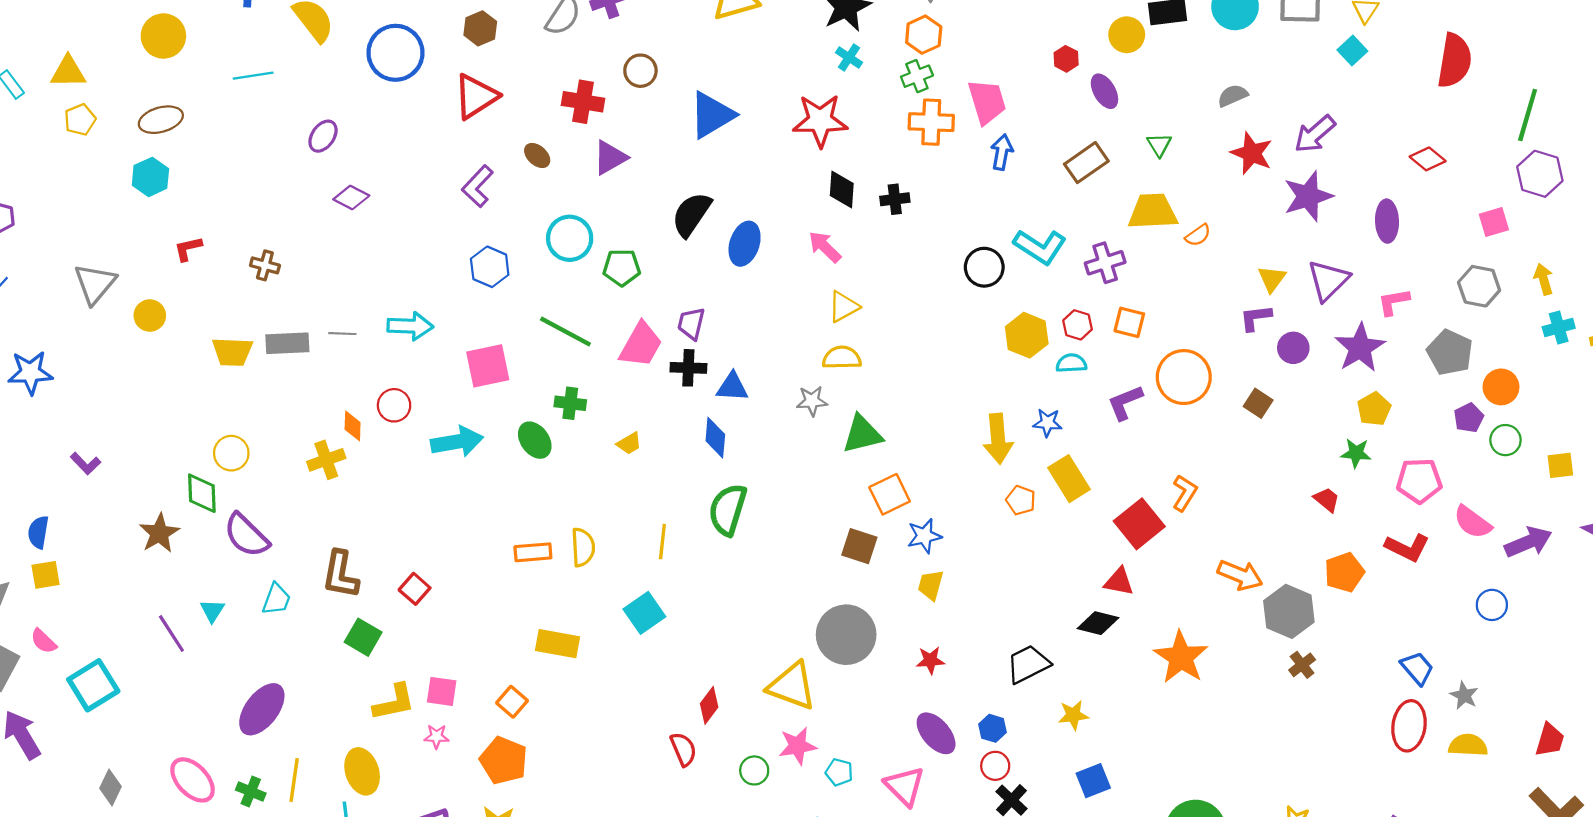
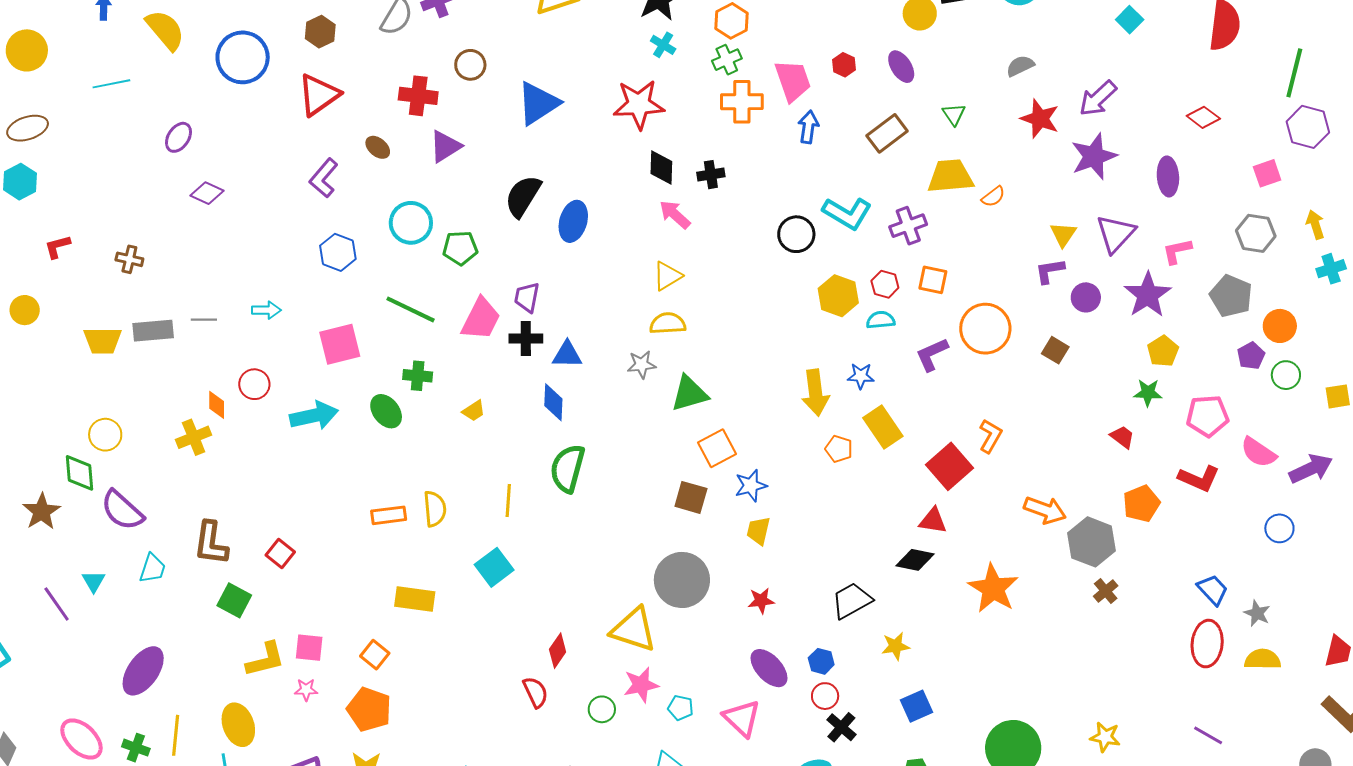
red hexagon: (1066, 59) -> (844, 65), moved
pink arrow: (825, 247) -> (675, 214), moved
cyan arrow: (410, 326) -> (266, 310), size x0.7

